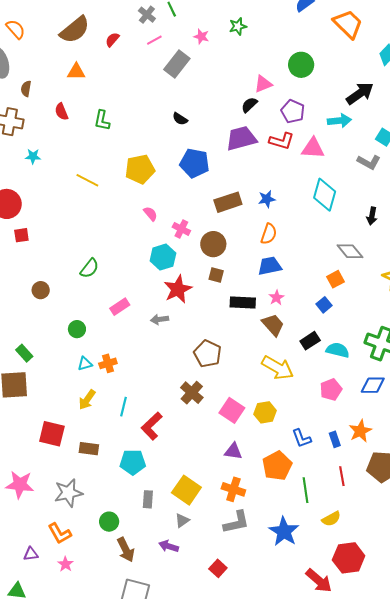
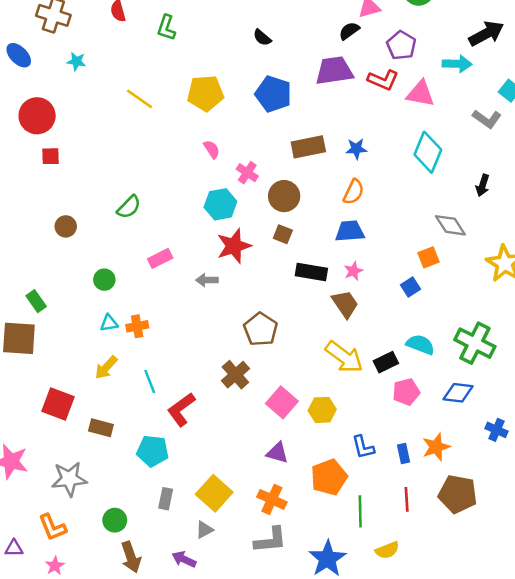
black rectangle: (310, 341) -> (386, 362), moved
cyan line: (123, 407) -> (150, 381), turned -42

